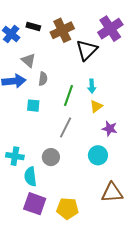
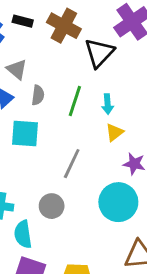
brown cross: (62, 30) -> (64, 26), turned -35
green line: (69, 96) -> (75, 101), moved
cyan square: (33, 106) -> (25, 133), size x1.5
cyan circle: (98, 155) -> (118, 202), size x1.4

